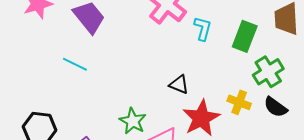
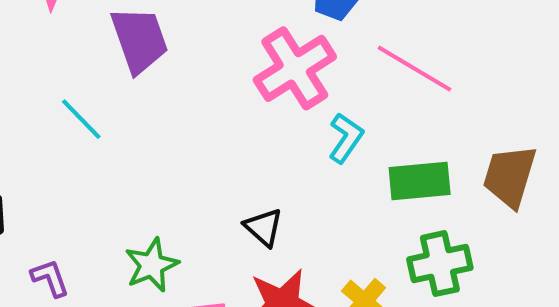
green rectangle: (245, 36) -> (420, 181), turned 44

